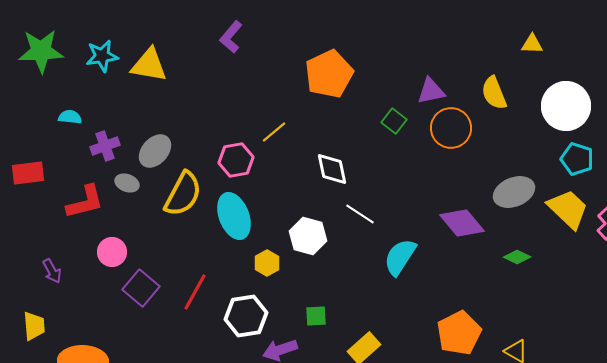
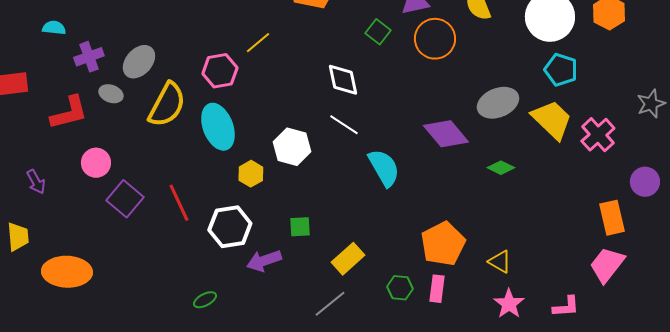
white diamond: (332, 169) -> (343, 80), moved
cyan semicircle: (400, 257) -> (384, 168), turned 117
red line: (195, 292) -> (179, 203), turned -54

